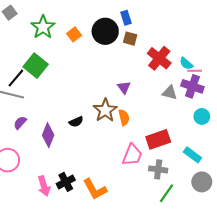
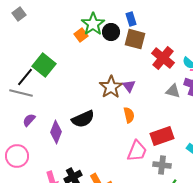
green star: (43, 27) -> (93, 24), moved
black circle: (105, 31) -> (111, 32), size x0.7
brown square: (130, 39) -> (135, 39), size x1.5
brown star: (105, 110) -> (111, 87), moved
black semicircle: (76, 122) -> (83, 119), size x1.6

